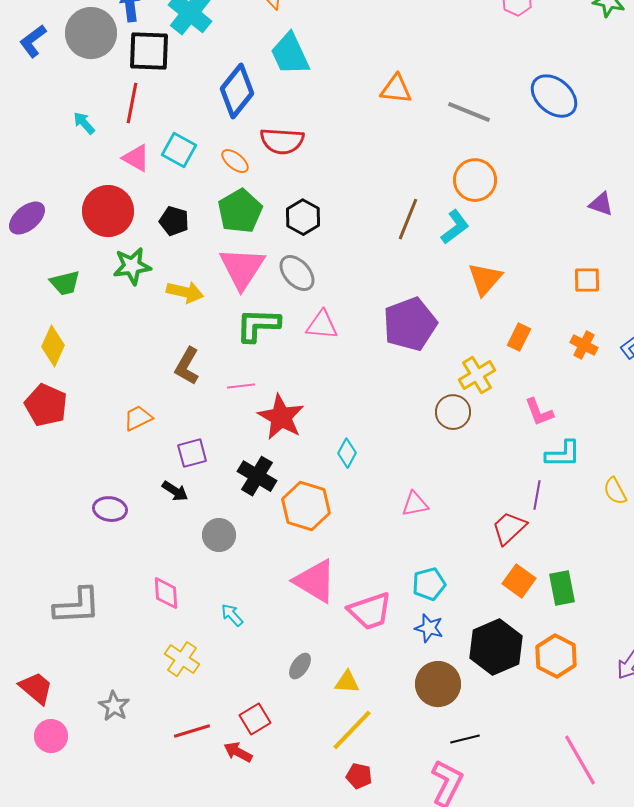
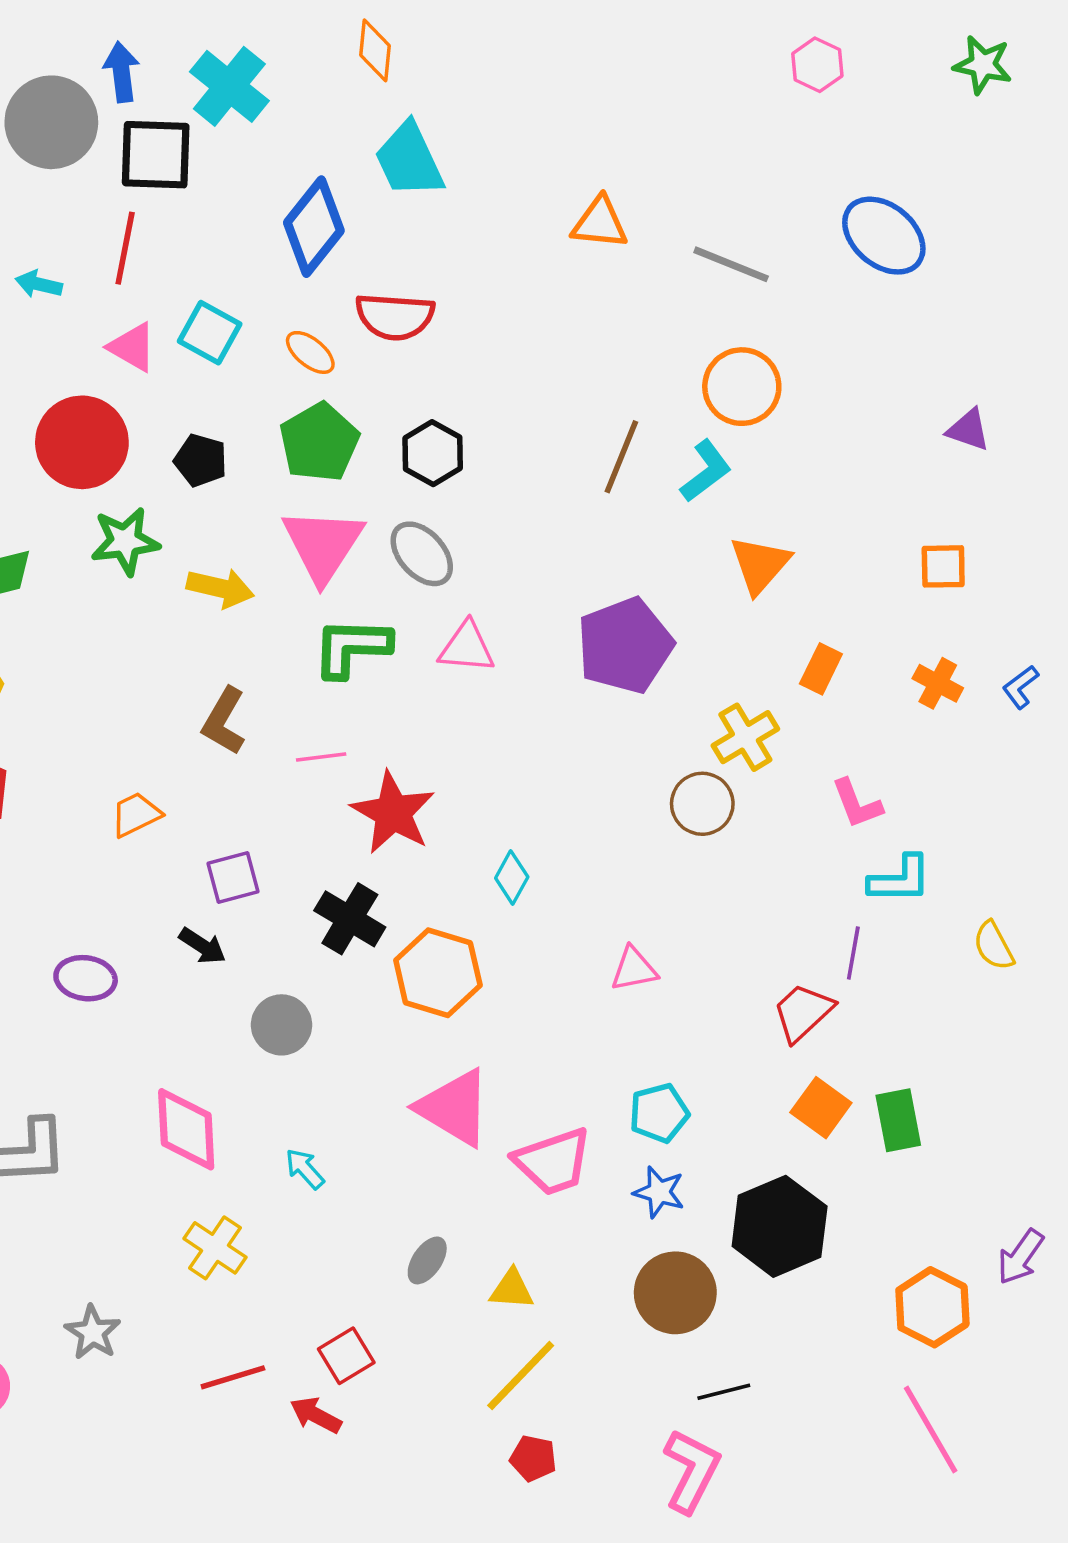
cyan arrow: (84, 123) -> (39, 284), turned -35
pink diamond: (166, 593) -> (186, 1129), size x1.4
orange hexagon: (556, 656) -> (932, 1307), moved

